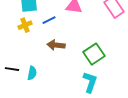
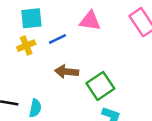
green square: (94, 54) -> (100, 86), moved

